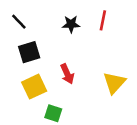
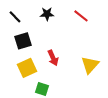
red line: (103, 20) -> (81, 16), turned -63
black star: (71, 24) -> (47, 14), moved

